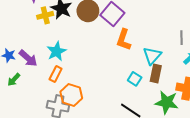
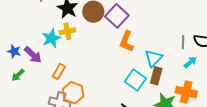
yellow cross: (45, 15) -> (67, 31), moved
cyan star: (57, 51) -> (51, 38), moved
cyan square: (135, 79) -> (135, 80), size x1.5

